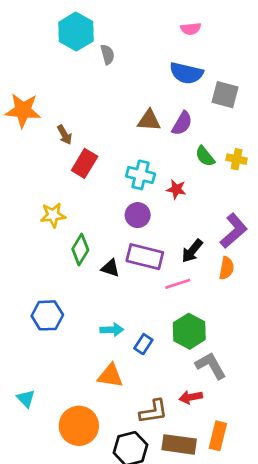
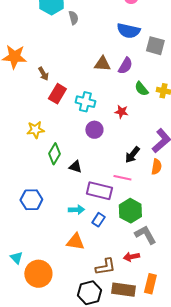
cyan cross: (140, 175) -> (85, 102), moved
purple rectangle: (145, 257) -> (99, 191), moved
pink line: (178, 284) -> (122, 178), turned 30
orange circle: (79, 426) -> (38, 274), moved

